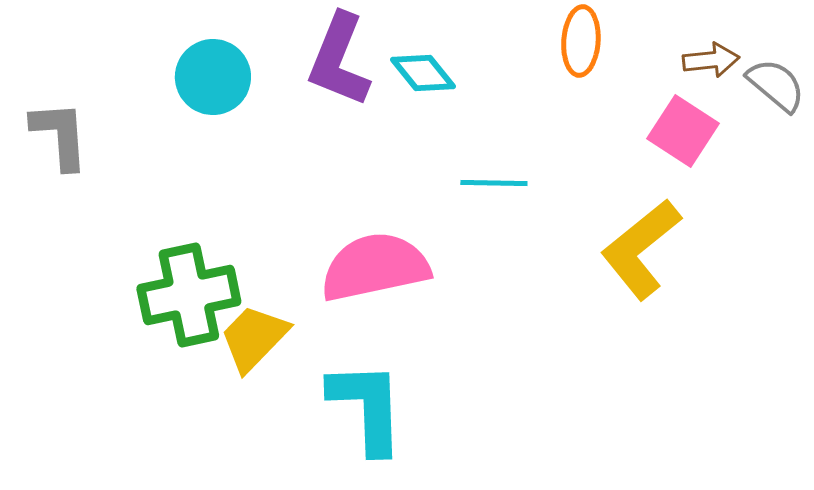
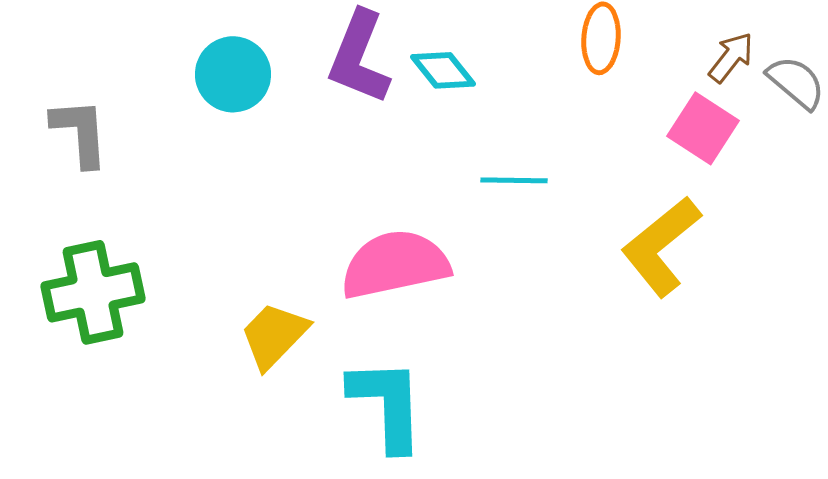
brown arrow: (711, 60) -> (731, 57), turned -46
green cross: (189, 295) -> (93, 292), moved

